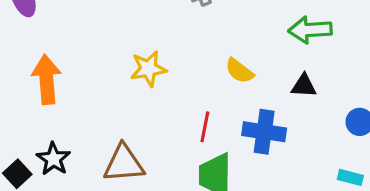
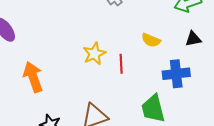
red line: (205, 127) -> (121, 64), moved

